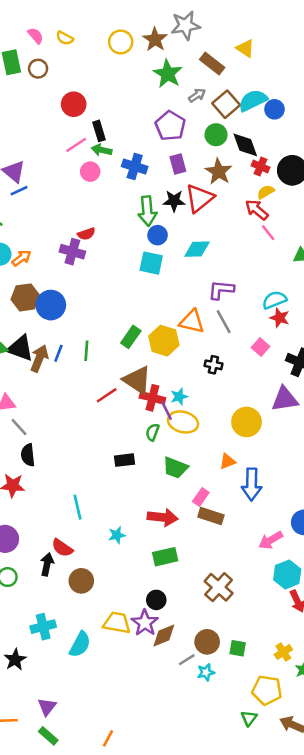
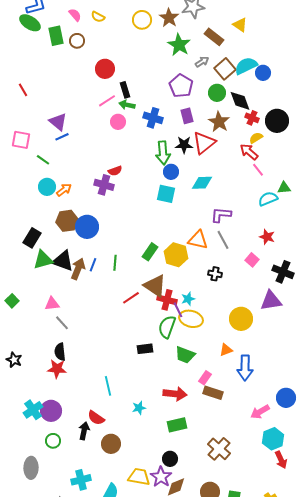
cyan semicircle: (274, 300) -> (268, 199), moved
green semicircle: (152, 432) -> (167, 327), size x1.6
black semicircle: (28, 455) -> (60, 352), moved

